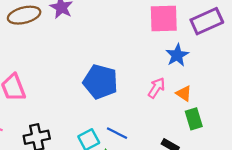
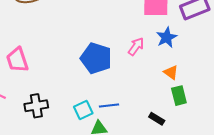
pink arrow: (157, 88) -> (136, 46), moved
blue line: (117, 133) -> (109, 105), turned -36

